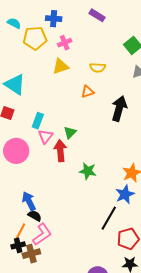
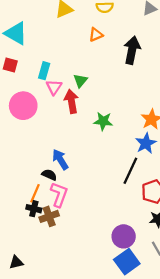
blue arrow: (29, 201) -> (60, 159), moved
pink L-shape: (42, 234) -> (59, 195), turned -30
black cross: (18, 245) -> (34, 209), turned 32

